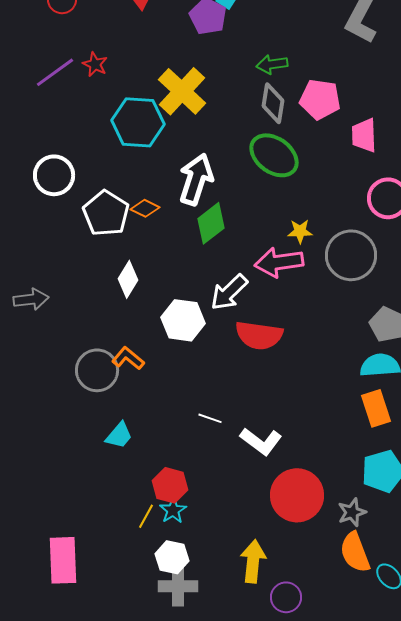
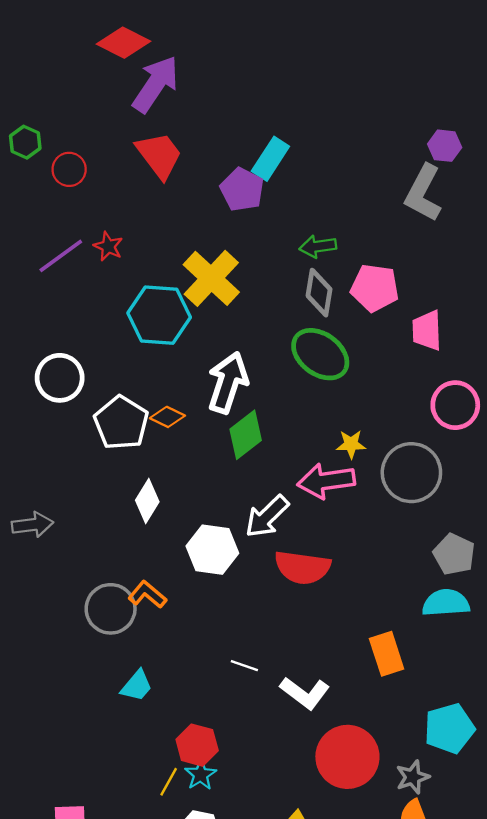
orange rectangle: (376, 408) -> (387, 654), moved

